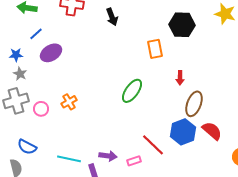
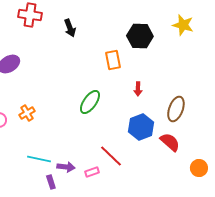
brown ellipse: (194, 104) -> (176, 109), moved
blue hexagon: (183, 132) -> (141, 127), moved
cyan line: (69, 159) -> (39, 159), moved

